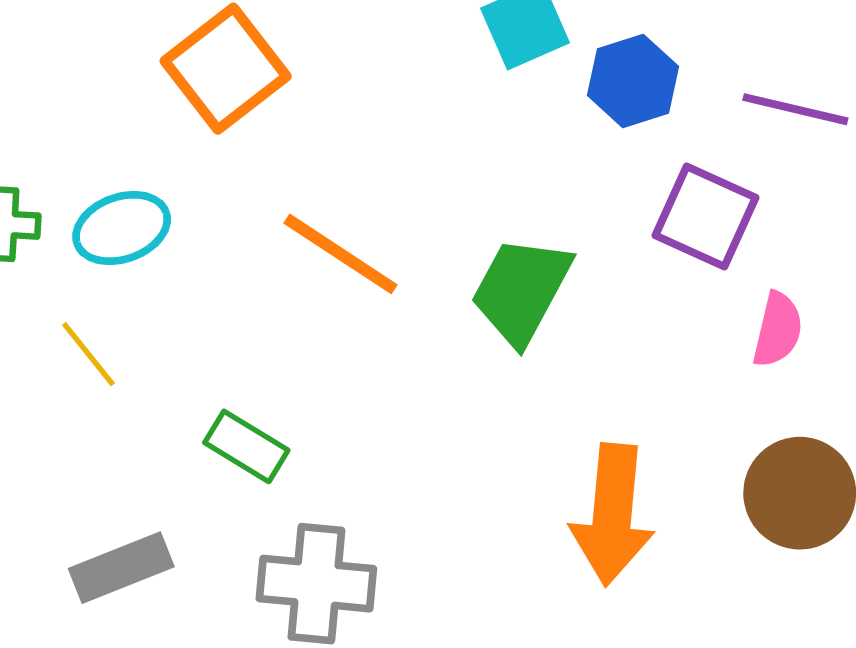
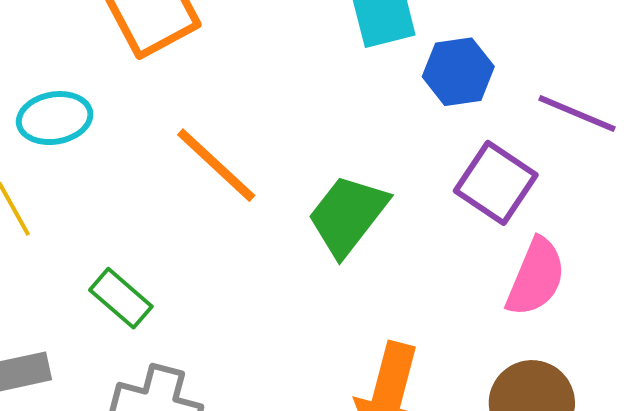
pink semicircle: (778, 330) -> (536, 277), size x1.4

